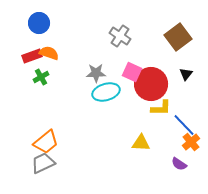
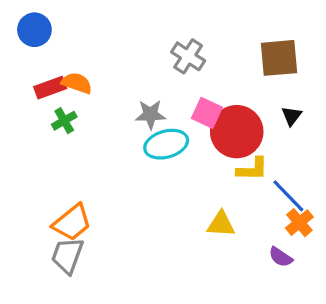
blue circle: (39, 23) -> (34, 30), moved
brown square: (178, 37) -> (279, 58), turned 32
gray trapezoid: (43, 163) -> (67, 255), turned -45

